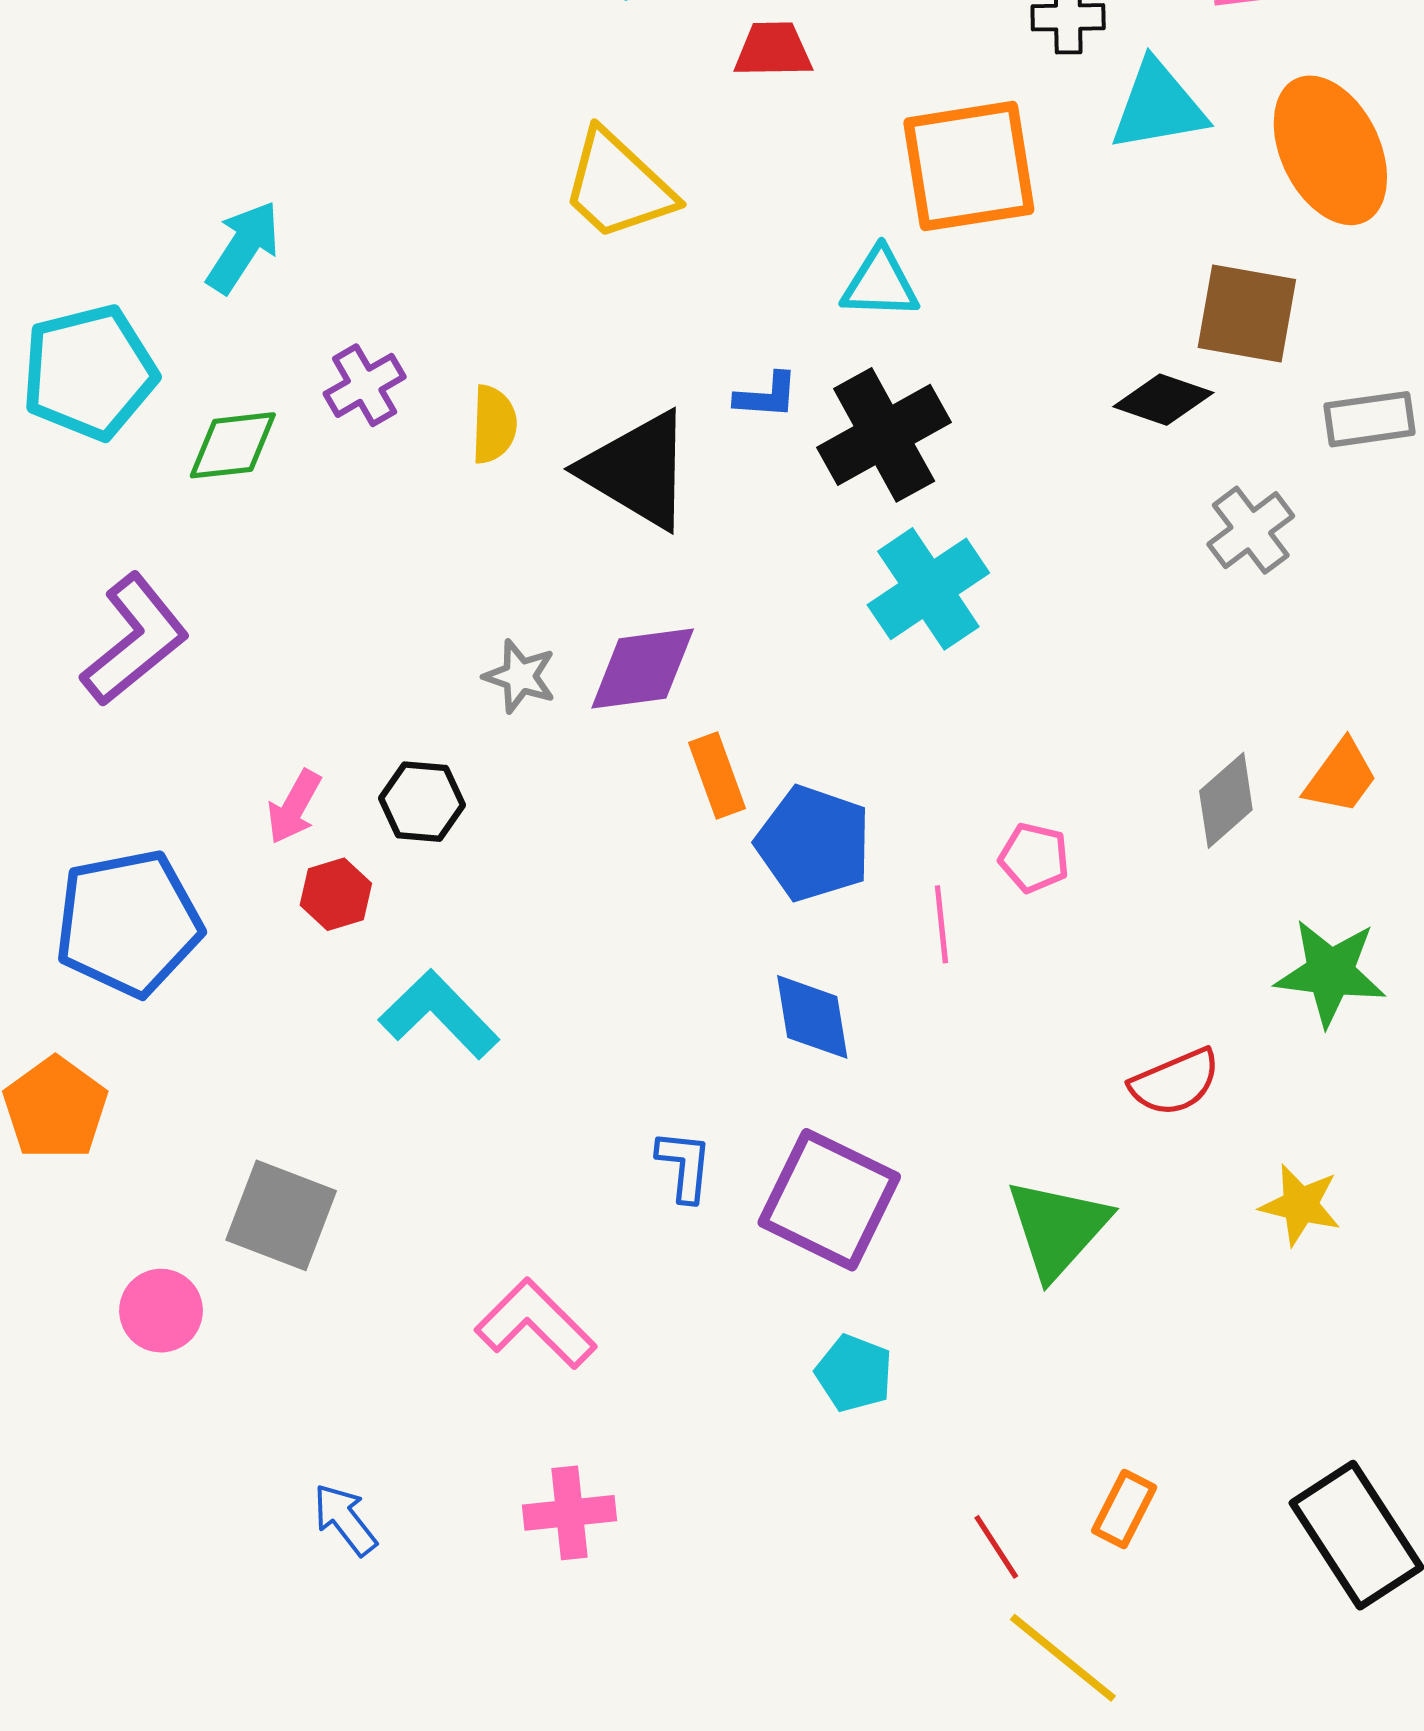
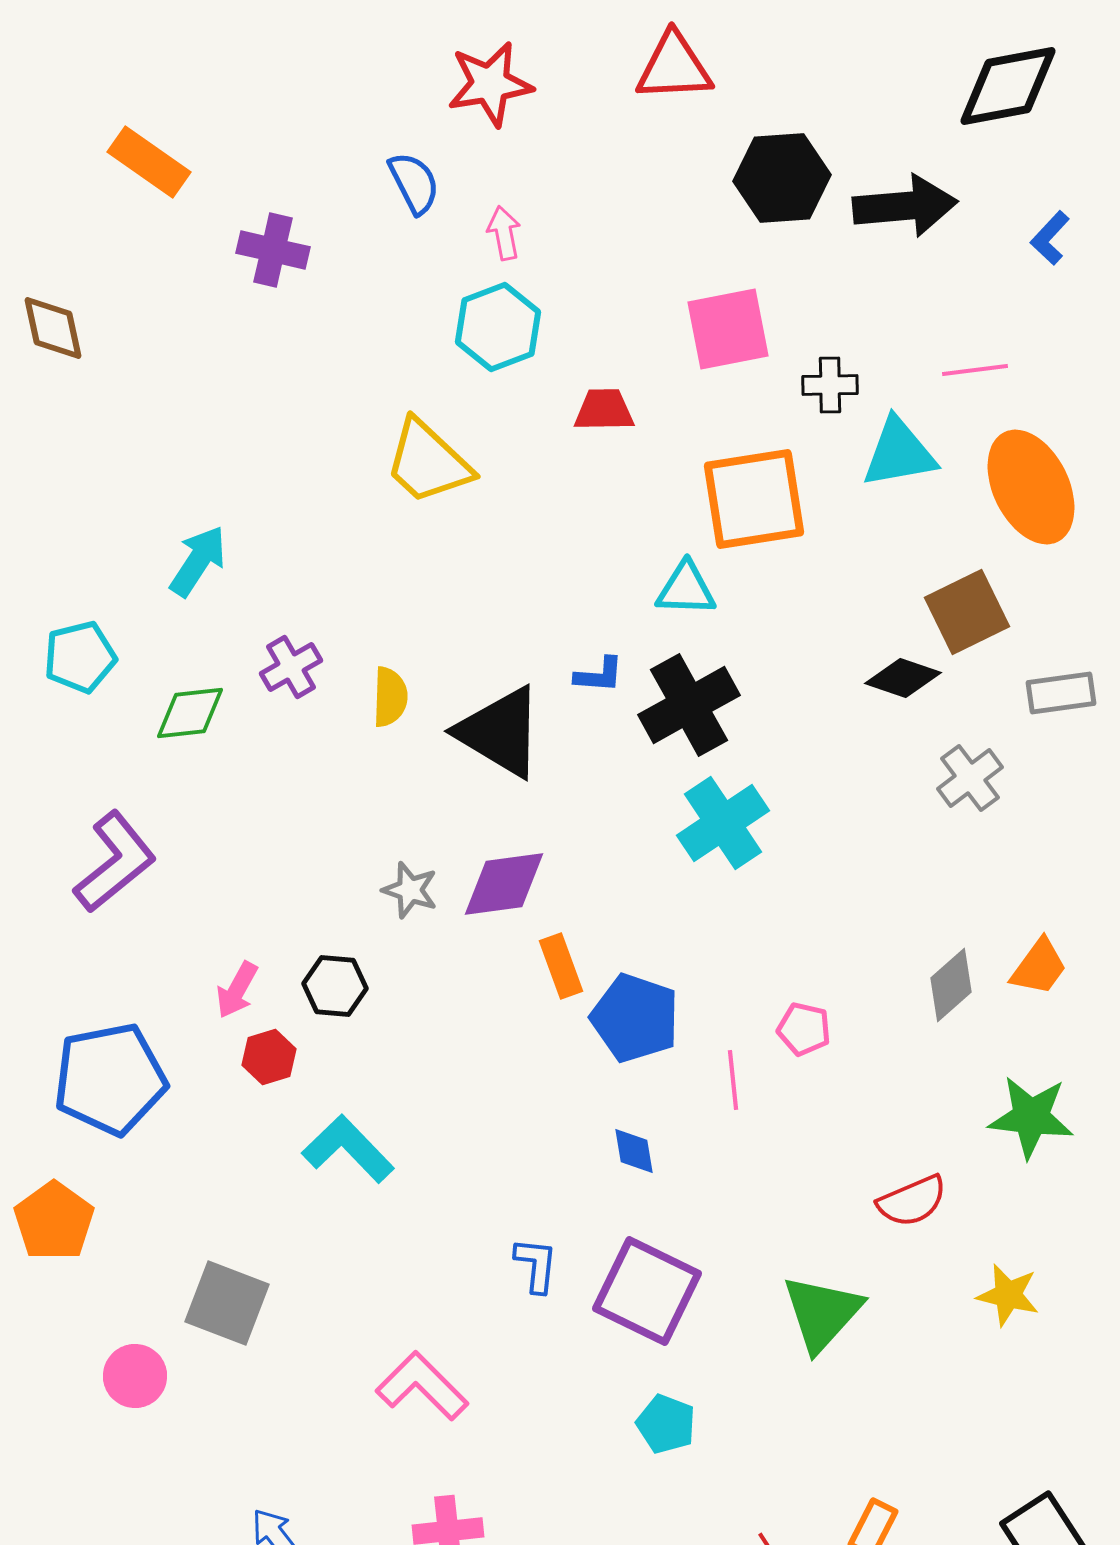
yellow trapezoid: (618, 186) -> (428, 462), moved
brown square: (1247, 314) -> (967, 612), turned -36
cyan pentagon: (89, 372) -> (80, 657), size x0.7
blue diamond: (812, 1017) -> (634, 1151), size x0.7

